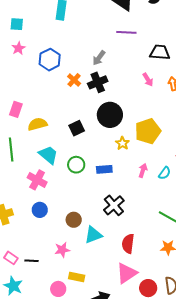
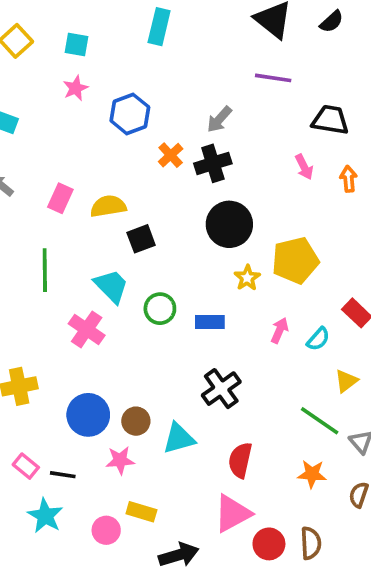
yellow semicircle: (37, 124) -> (108, 206), moved
black square: (77, 128) -> (141, 239), moved
blue circle: (40, 210) -> (88, 415), moved, size x1.5
brown circle: (74, 220) -> (136, 421), moved
cyan star: (13, 286) -> (45, 516), moved

